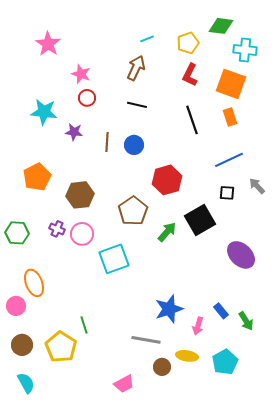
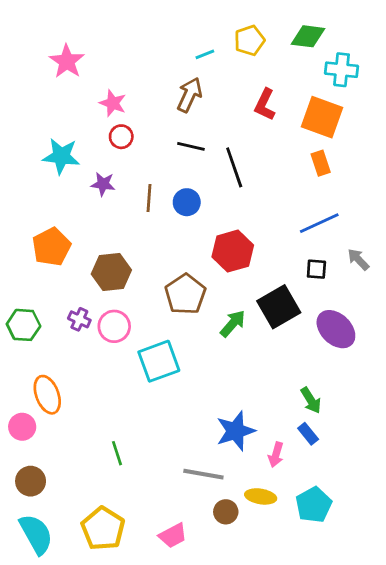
yellow pentagon: (188, 43) -> (249, 40), moved
black line: (192, 120) -> (234, 167), moved
purple ellipse: (241, 255) -> (336, 329), moved
green arrow: (246, 321) -> (311, 400), moved
yellow pentagon: (61, 347) -> (103, 529), moved
cyan semicircle: (26, 383) -> (36, 534), size x1.4

